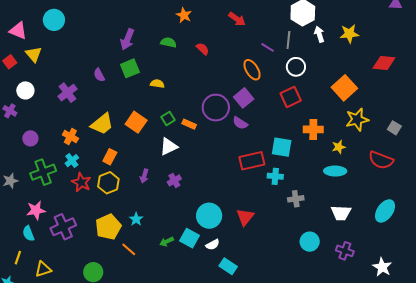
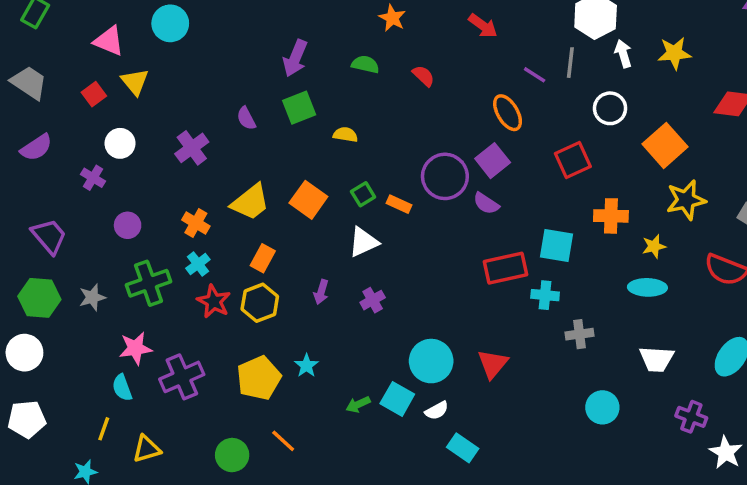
white circle: (296, 67) -> (610, 108), moved
orange line: (129, 249) -> (283, 441), moved
purple cross: (345, 251) -> (691, 417), moved

